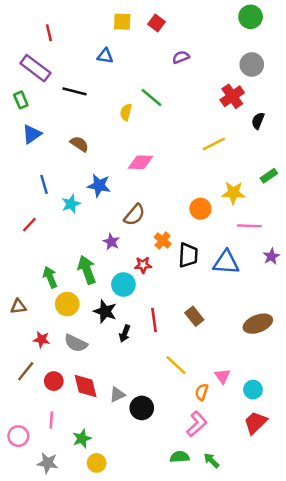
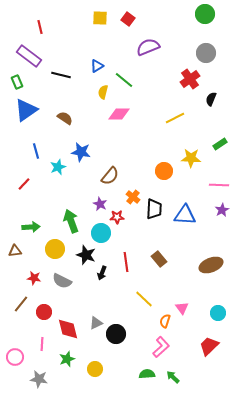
blue triangle: (105, 56) -> (97, 66), moved, turned -40
purple semicircle: (181, 57) -> (148, 47), size x1.6
blue triangle: (32, 134) -> (26, 110), size x1.4
pink diamond: (141, 162) -> (119, 114), moved
pink line: (249, 226) -> (219, 185), moved
purple star: (111, 242) -> (100, 204), moved
green arrow: (50, 277) -> (31, 227), moved, turned 108
red diamond: (86, 386) -> (68, 329), moved
cyan circle: (253, 390) -> (218, 313), moved
yellow circle: (97, 463) -> (95, 369), moved

